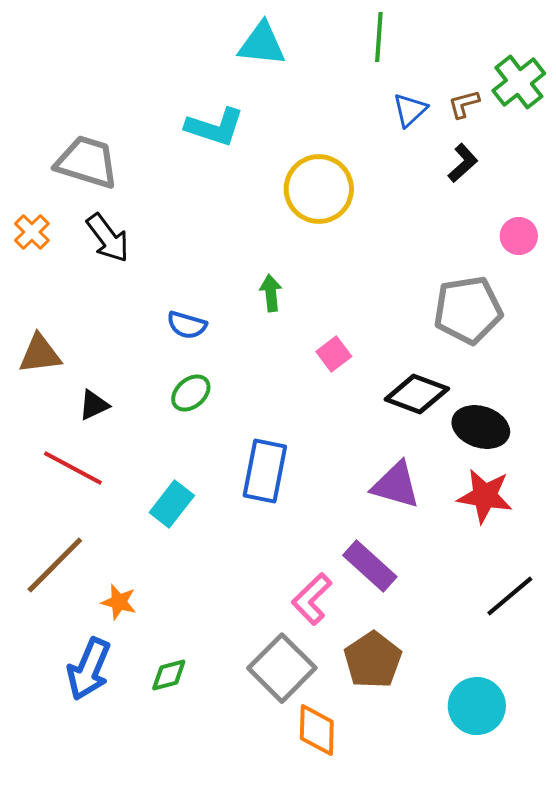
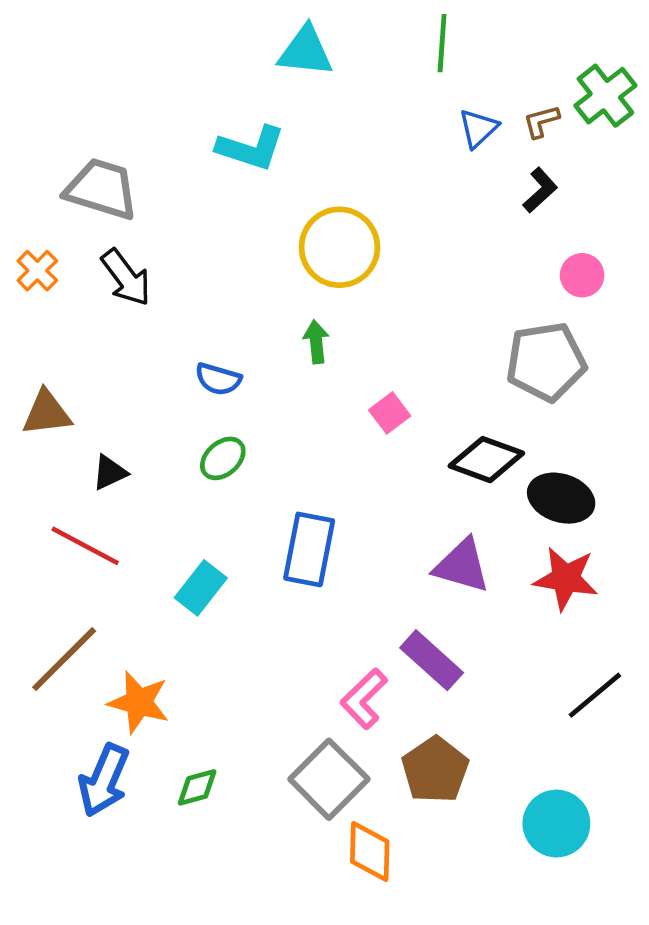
yellow circle: (319, 189) -> (339, 247), moved
pink circle: (519, 236) -> (582, 275), moved
orange star: (119, 602) -> (139, 702), size x1.5

